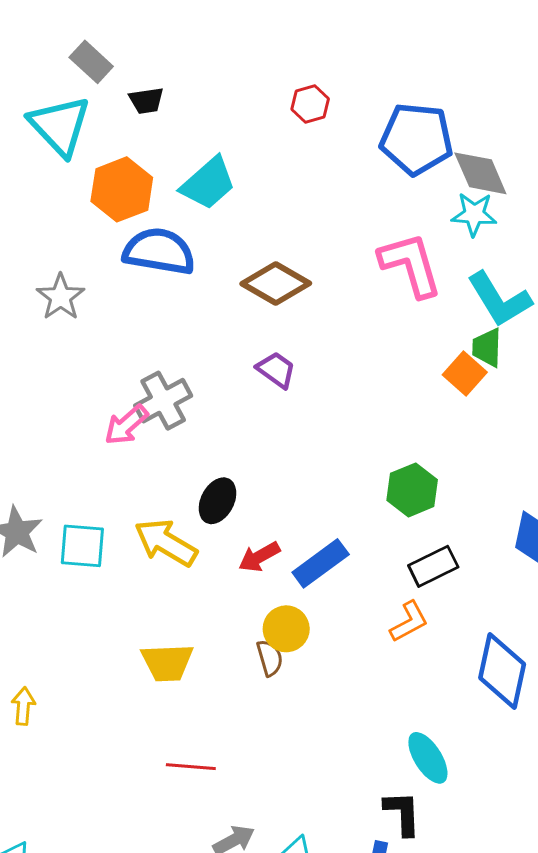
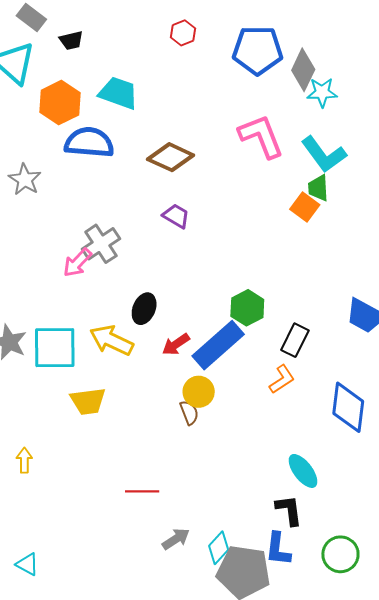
gray diamond: (480, 173) -> (303, 70), turned 54
cyan trapezoid: (208, 183) -> (118, 93), turned -114
cyan star: (474, 214) -> (322, 92), moved
green hexagon: (412, 490) -> (247, 308), moved
cyan square: (82, 546) -> (55, 348), size x1.4
blue rectangle: (321, 563) -> (218, 345), size x1.4
black rectangle: (433, 566) -> (295, 340), turned -32
yellow trapezoid: (167, 663) -> (88, 401), moved

